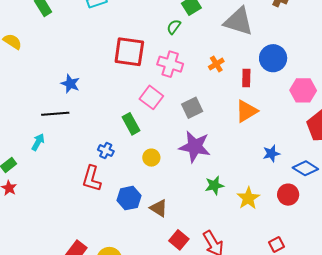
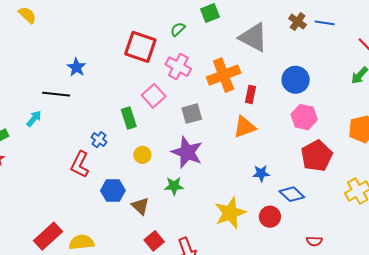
green semicircle: (174, 27) -> (178, 29), moved
blue circle: (273, 58) -> (296, 80), moved
orange cross: (216, 64) -> (224, 75), size x2.0
green star: (214, 185) -> (174, 186), moved
yellow star: (248, 198) -> (230, 213), size x1.4

